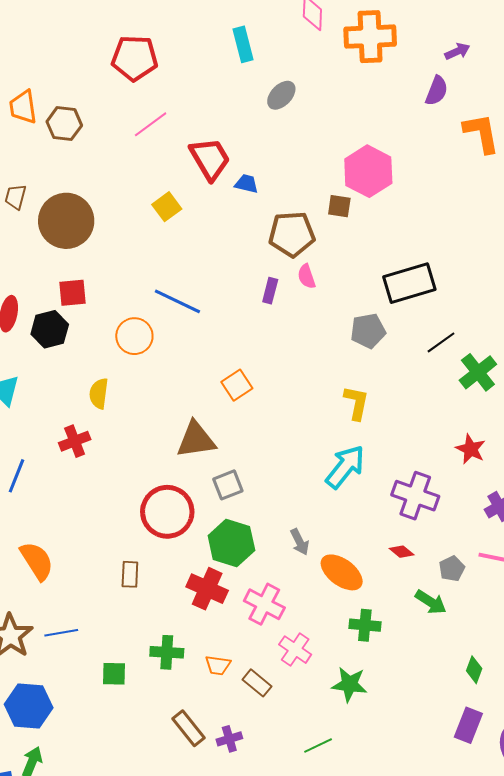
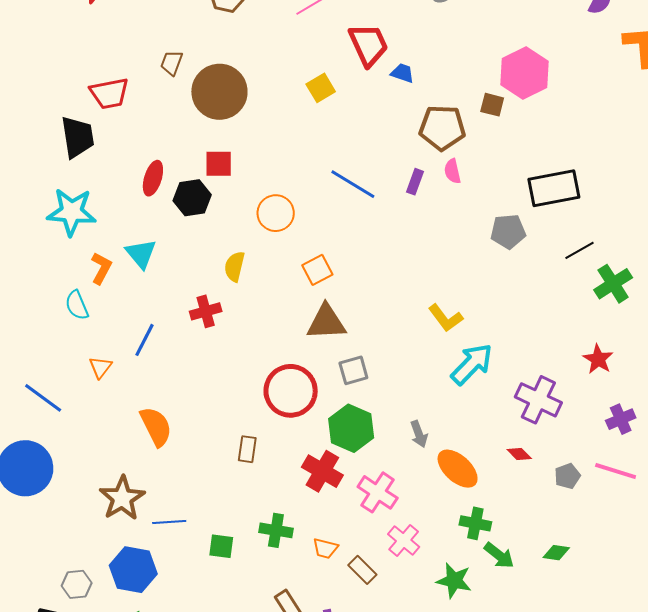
blue line: (177, 301) -> (353, 184), moved
orange square: (237, 385) -> (317, 270), moved
yellow L-shape: (356, 403) -> (446, 318), moved, turned 126
green arrow: (431, 602) -> (499, 555), moved
blue line: (61, 633) -> (169, 522), moved
green diamond: (474, 670) -> (556, 553), moved, turned 72

